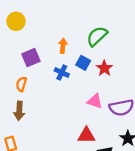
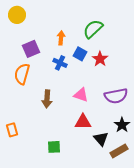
orange semicircle: (21, 84) -> (22, 74), size x1.5
pink triangle: (95, 101) -> (81, 95), moved
brown arrow: (19, 111) -> (47, 99), moved

